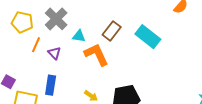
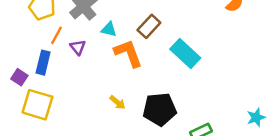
cyan rectangle: (148, 37) -> (185, 54), moved
blue rectangle: (51, 85) -> (43, 63), moved

